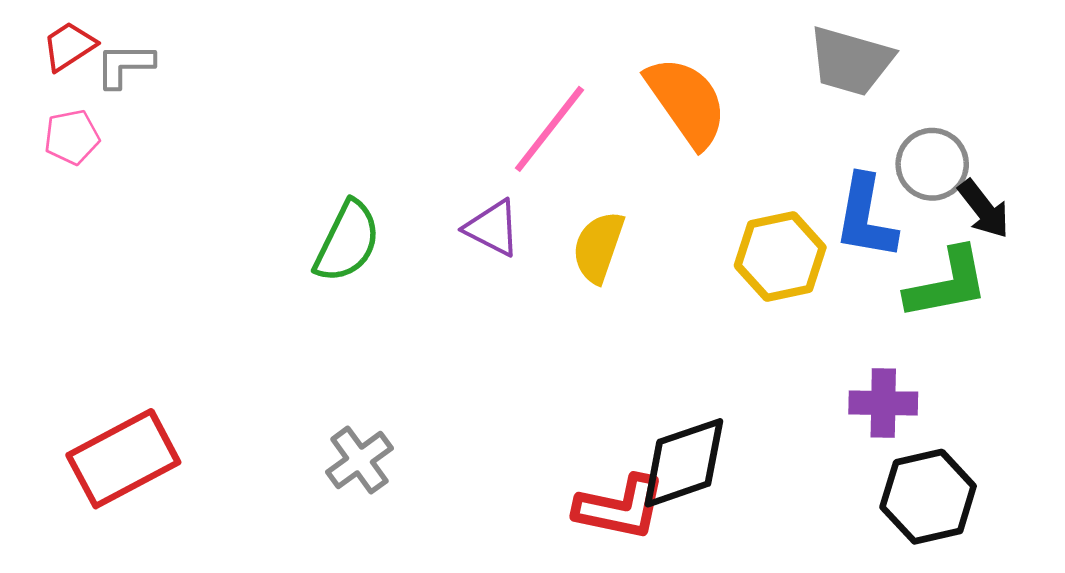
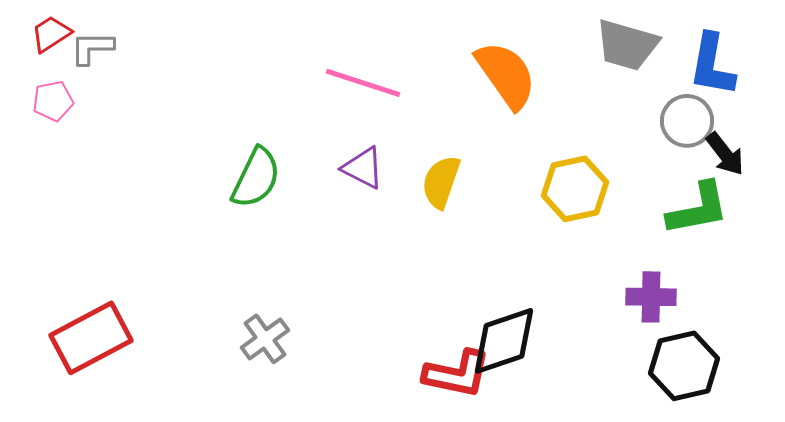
pink line: (549, 129) -> (363, 83), moved, turned 70
blue L-shape: (866, 217) -> (712, 65), moved

